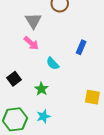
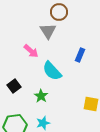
gray triangle: (33, 21) -> (48, 31), moved
cyan semicircle: (53, 63) -> (52, 71), size x1.5

